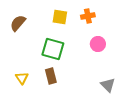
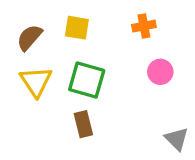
yellow square: (60, 17) -> (77, 28), moved
yellow triangle: (22, 78) -> (36, 82), moved, size x1.5

